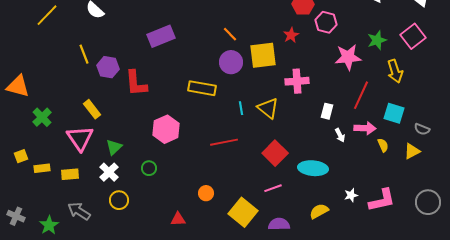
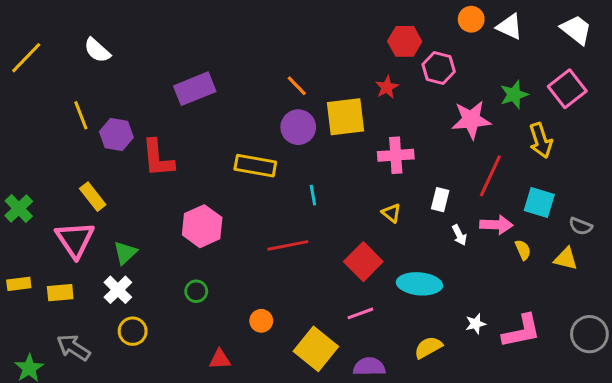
yellow triangle: (268, 108) -> (391, 213), moved, size x0.6
yellow triangle: (412, 151) -> (566, 259), turned 42
green circle: (149, 168) -> (196, 291), moved

